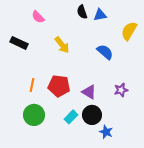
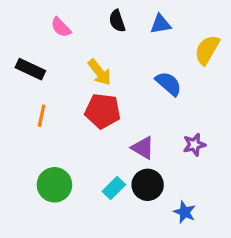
black semicircle: (82, 12) -> (117, 21), moved
orange line: (32, 85) -> (42, 116), moved
red pentagon: (59, 86) -> (103, 111), moved
blue star: (106, 132) -> (185, 212), moved

